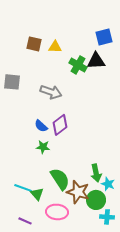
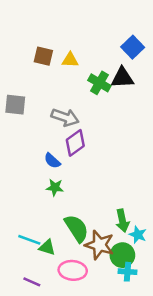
blue square: (104, 37) -> (133, 47), turned -30
purple diamond: (60, 125) -> (75, 143), moved
green triangle: (37, 194) -> (47, 247), turned -32
cyan cross: (107, 217) -> (128, 272), moved

